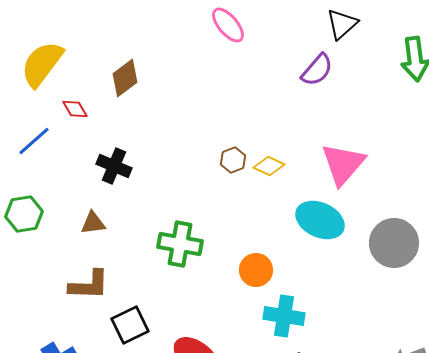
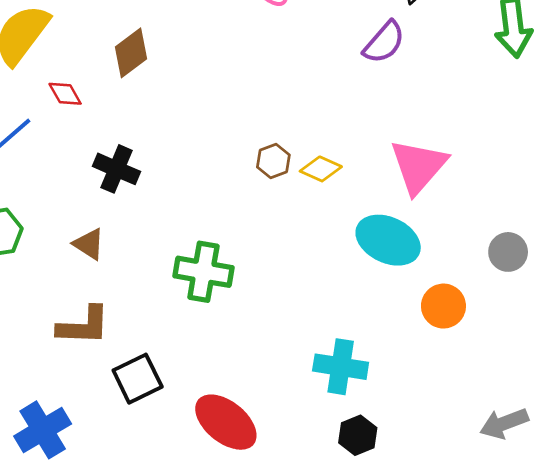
brown triangle: (93, 223) -> (89, 244), turned 40
gray circle: (394, 243) -> (508, 252), moved, size x0.6
orange circle: (256, 270) -> (443, 306), moved

